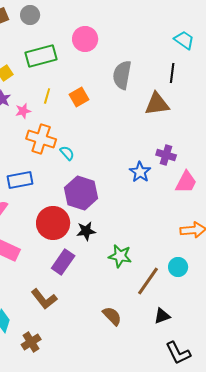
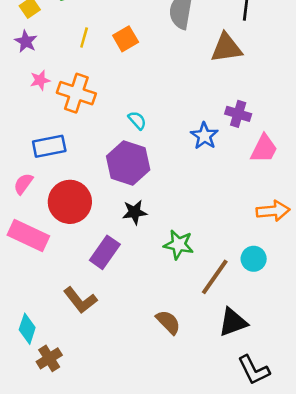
pink star: (23, 111) -> (40, 80), moved
cyan semicircle: (67, 153) -> (137, 120), moved
red circle: (53, 223) -> (70, 202), moved
black triangle: (162, 316) -> (233, 322), size x1.4
brown cross: (31, 342) -> (49, 358), moved

